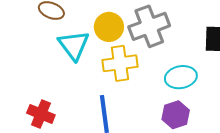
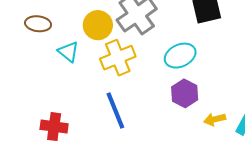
cyan triangle: (74, 45) -> (68, 52), size x0.7

